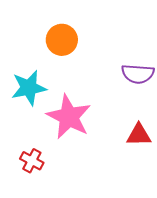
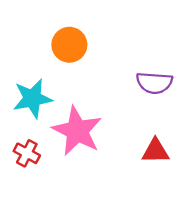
red cross: (32, 161) -> (27, 153), moved

